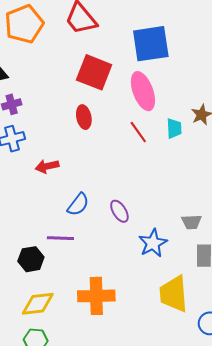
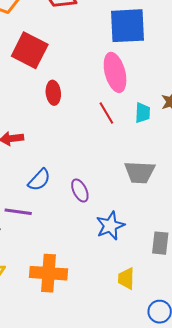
red square: (94, 72) -> (30, 50), moved
gray trapezoid: (191, 222) -> (140, 172), moved, size x1.5
yellow trapezoid: (174, 294) -> (126, 279), size x0.6

